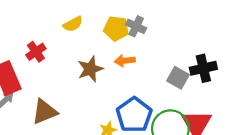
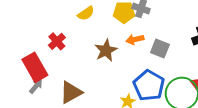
gray square: (178, 78) -> (160, 49), moved

